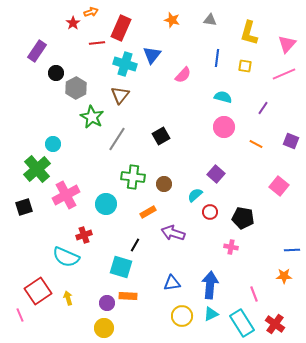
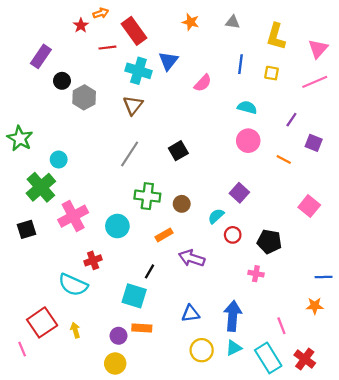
red rectangle: (121, 28) -> (134, 31), turned -60
green star: (92, 117) -> (20, 138), moved
purple square: (291, 141) -> (314, 143), moved

